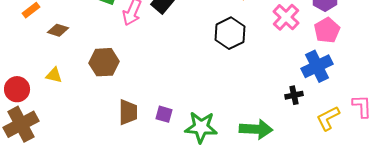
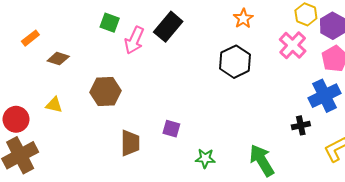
purple square: (164, 114) -> (171, 129), moved
green star: (201, 127) -> (205, 158), size x0.6
green arrow: (256, 129) -> (262, 160), turned -124

